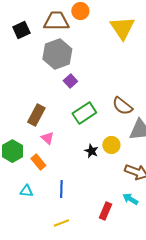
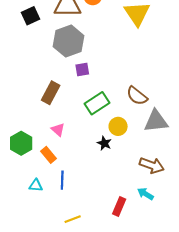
purple square: (70, 81) -> (82, 69), turned 32
brown rectangle: (36, 115) -> (51, 93), moved
yellow circle: (111, 145) -> (118, 126), moved
blue line: (61, 189) -> (62, 180), moved

